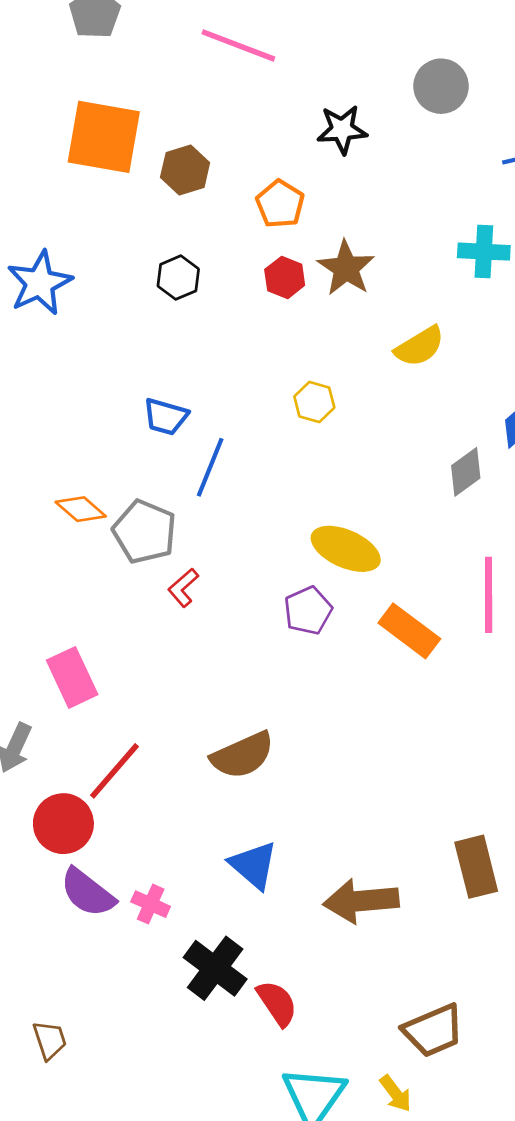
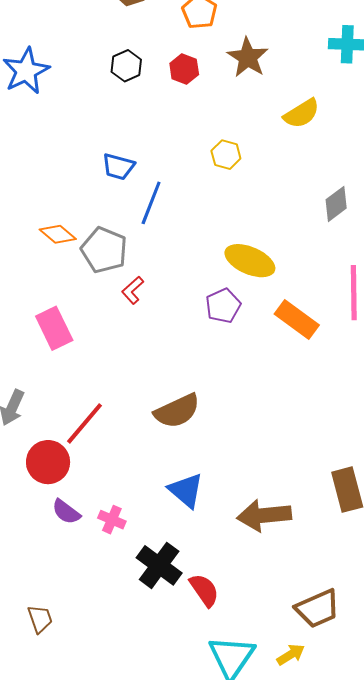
red hexagon: (285, 277) -> (184, 69), moved
pink rectangle: (72, 677) -> (54, 328), moved
purple semicircle: (88, 893) -> (66, 512), size x0.7
yellow arrow: (396, 1094) -> (291, 655), turned -84

